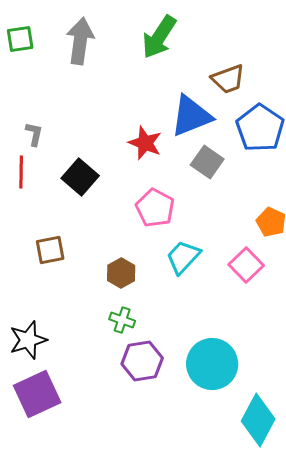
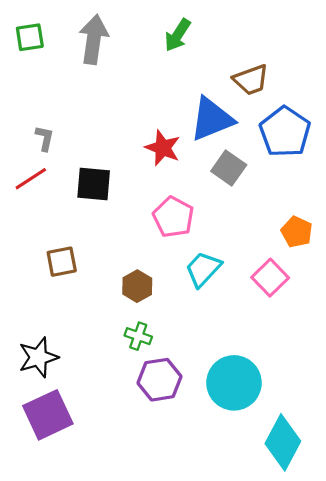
green arrow: (159, 37) -> (178, 35), size x0.7
red line: (21, 172) -> (31, 179), turned 56
black square: (80, 177) -> (94, 184), turned -36

